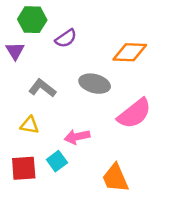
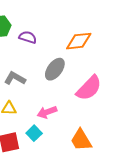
purple semicircle: (66, 38) -> (28, 37), turned -120
gray ellipse: (95, 84) -> (55, 69), turned -60

